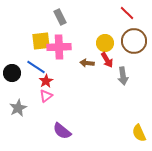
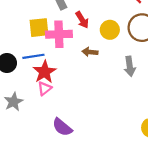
red arrow: (107, 60) -> (82, 20), moved
blue line: (36, 67) -> (33, 56), turned -42
red star: (46, 81) -> (45, 72), size x1.5

